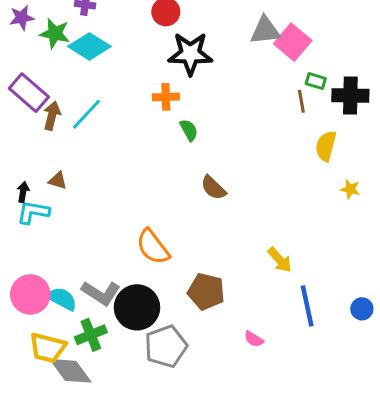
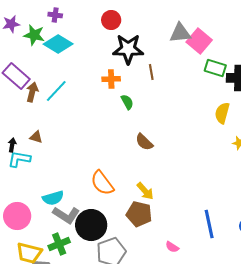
green rectangle: (316, 81) -> (215, 68), size x1.5
brown line: (301, 101) -> (151, 72), moved
yellow arrow: (280, 260) -> (145, 191), moved
cyan semicircle: (62, 299) -> (53, 198), moved, turned 135

